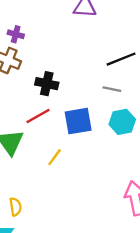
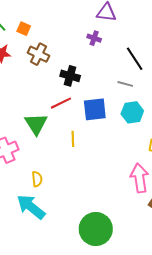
purple cross: (16, 34) -> (94, 38), moved
black line: (121, 59) -> (135, 59), turned 75
yellow line: (55, 157) -> (73, 139), turned -42

